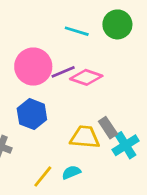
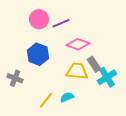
pink circle: (33, 67) -> (39, 19), size x0.7
pink diamond: (86, 77) -> (78, 44), moved

